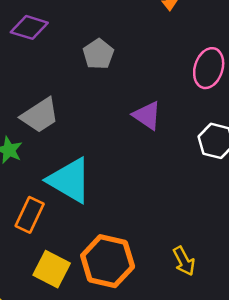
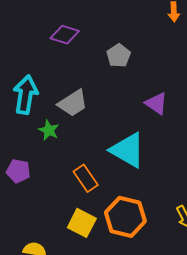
cyan triangle: (69, 180) -> (128, 150), moved
orange rectangle: (30, 215) -> (86, 178), moved, turned -60

